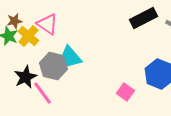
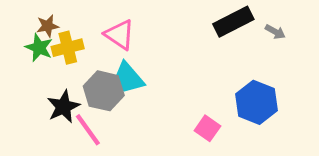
pink triangle: (47, 24) -> (120, 35), moved
yellow cross: (28, 36) -> (68, 48), turned 35

